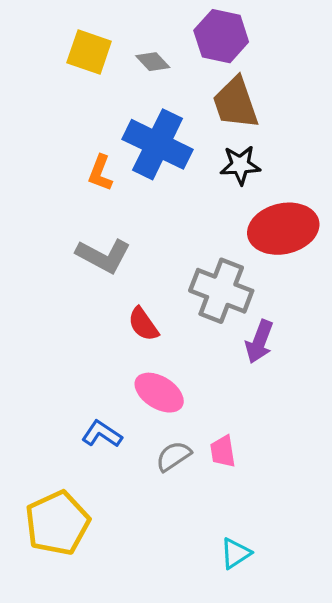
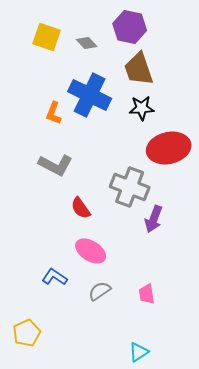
pink trapezoid: (223, 451) -> (147, 294), moved
yellow pentagon: (57, 523) -> (27, 333), size x0.7

